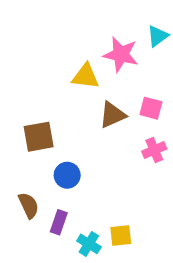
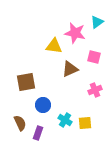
pink square: (151, 108) -> (94, 57), moved
yellow square: (121, 236) -> (85, 123), moved
cyan cross: (89, 244) -> (65, 120), moved

